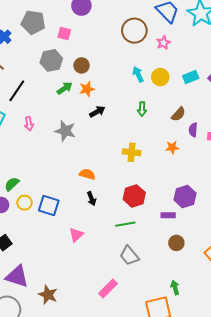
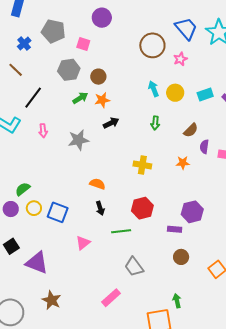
gray star: (65, 131) -> (78, 140), turned -30
green line: (125, 224) -> (121, 231), moved
purple triangle: (17, 276) -> (37, 263), moved

